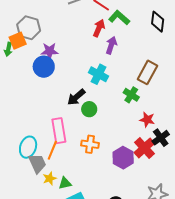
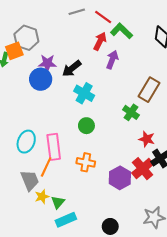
cyan cross: (99, 74) -> (84, 93), moved
black arrow: (76, 97) -> (72, 69), moved
cyan ellipse: (28, 147) -> (26, 142), moved
green triangle: (65, 183) -> (58, 202), turned -40

